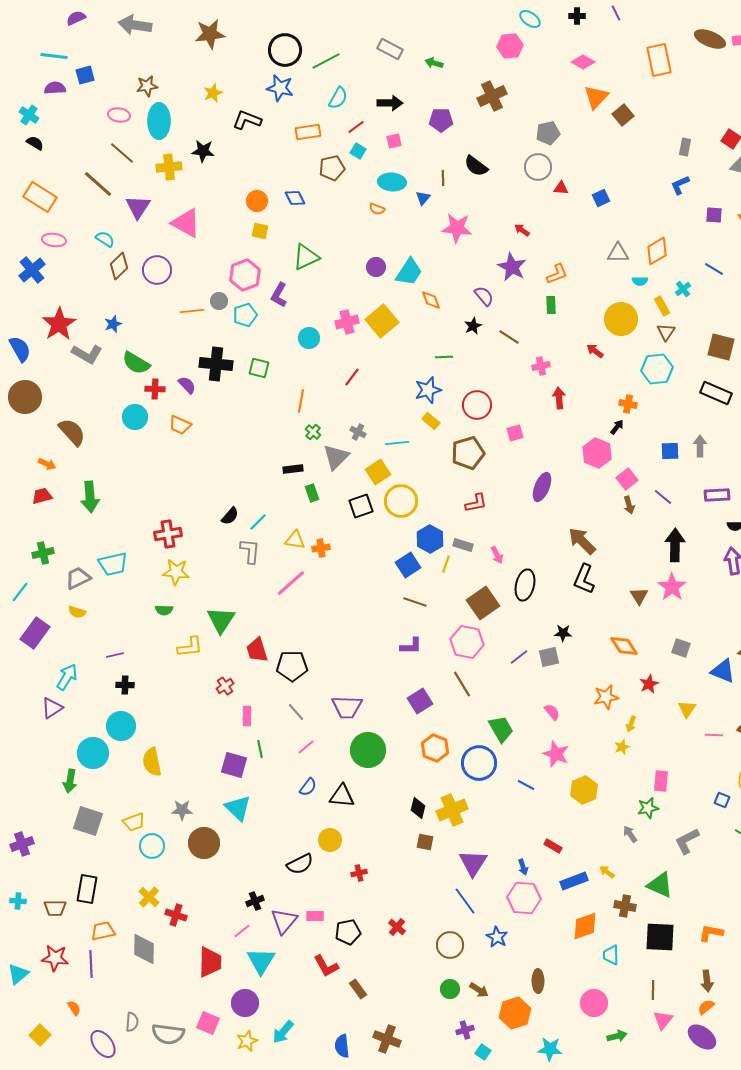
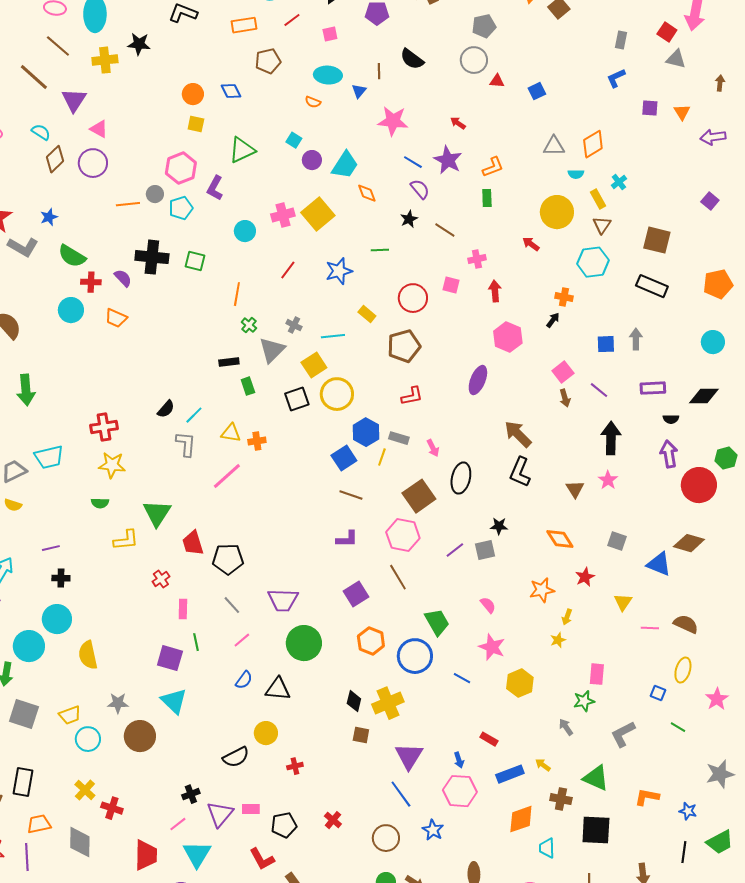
cyan square: (358, 151) -> (294, 140), moved
pink triangle: (186, 223) -> (99, 129), moved, size x0.6
blue line: (714, 269) -> (413, 162), moved
blue star: (428, 390) -> (339, 271), moved
pink square: (515, 433) -> (451, 285), moved, turned 30
pink hexagon: (597, 453) -> (508, 337), moved
pink star: (672, 587) -> (608, 480), size x0.7
orange L-shape: (711, 933) -> (647, 797), moved

